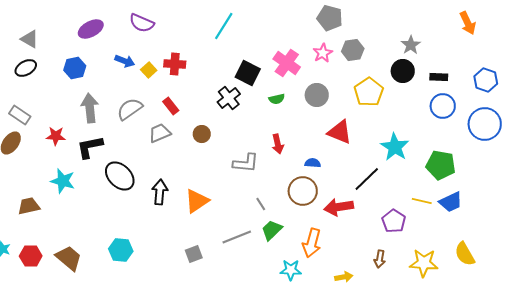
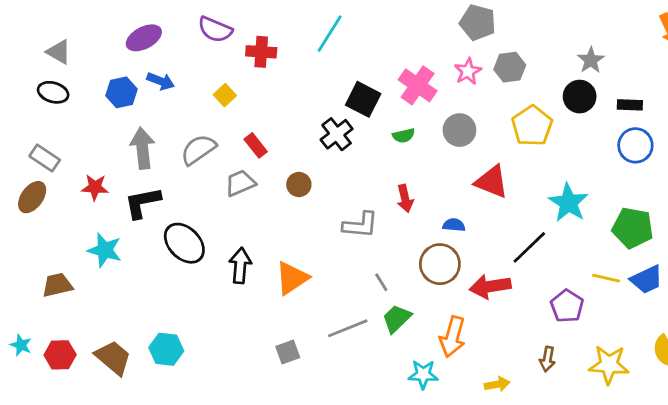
blue arrow: (125, 61) -> (161, 81), moved
red cross: (175, 64) -> (261, 52), moved
black ellipse: (26, 68) -> (53, 92), turned 45
cyan hexagon: (121, 250) -> (166, 349), moved

